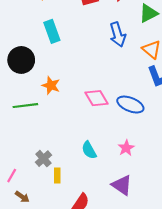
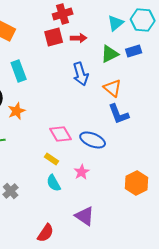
orange star: (51, 85) -> (17, 111), moved, turned 30
pink star: (126, 148) -> (82, 172), moved
yellow rectangle: (57, 176) -> (52, 159), moved, turned -56

